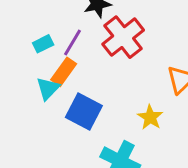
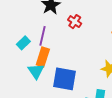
red cross: (123, 37) -> (75, 22), size x0.5

